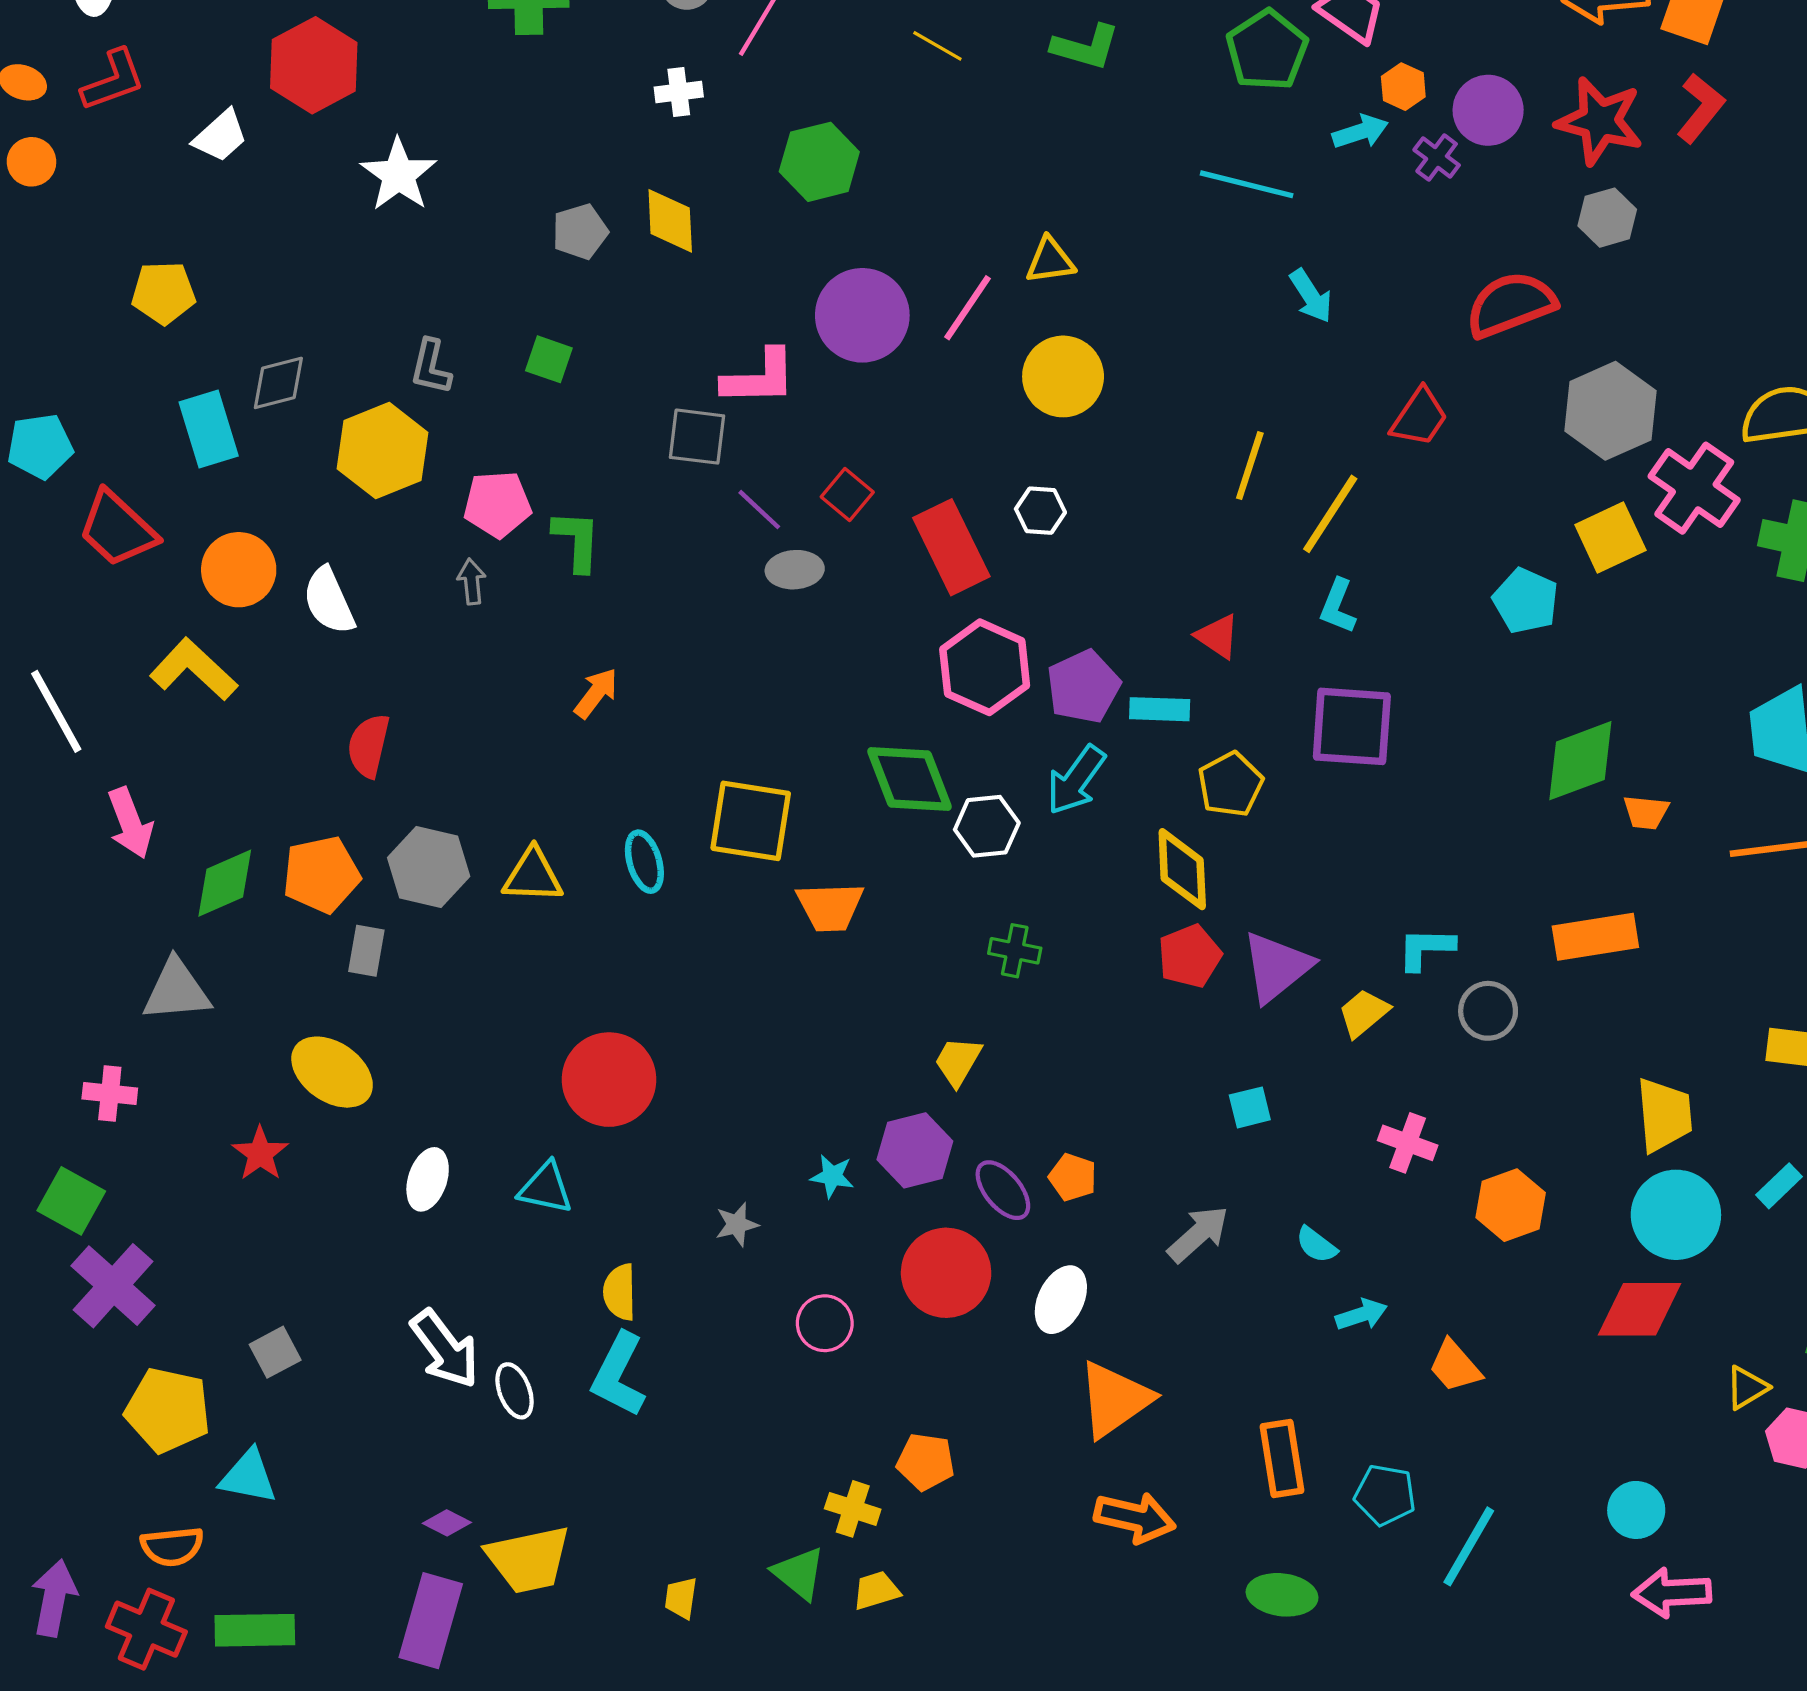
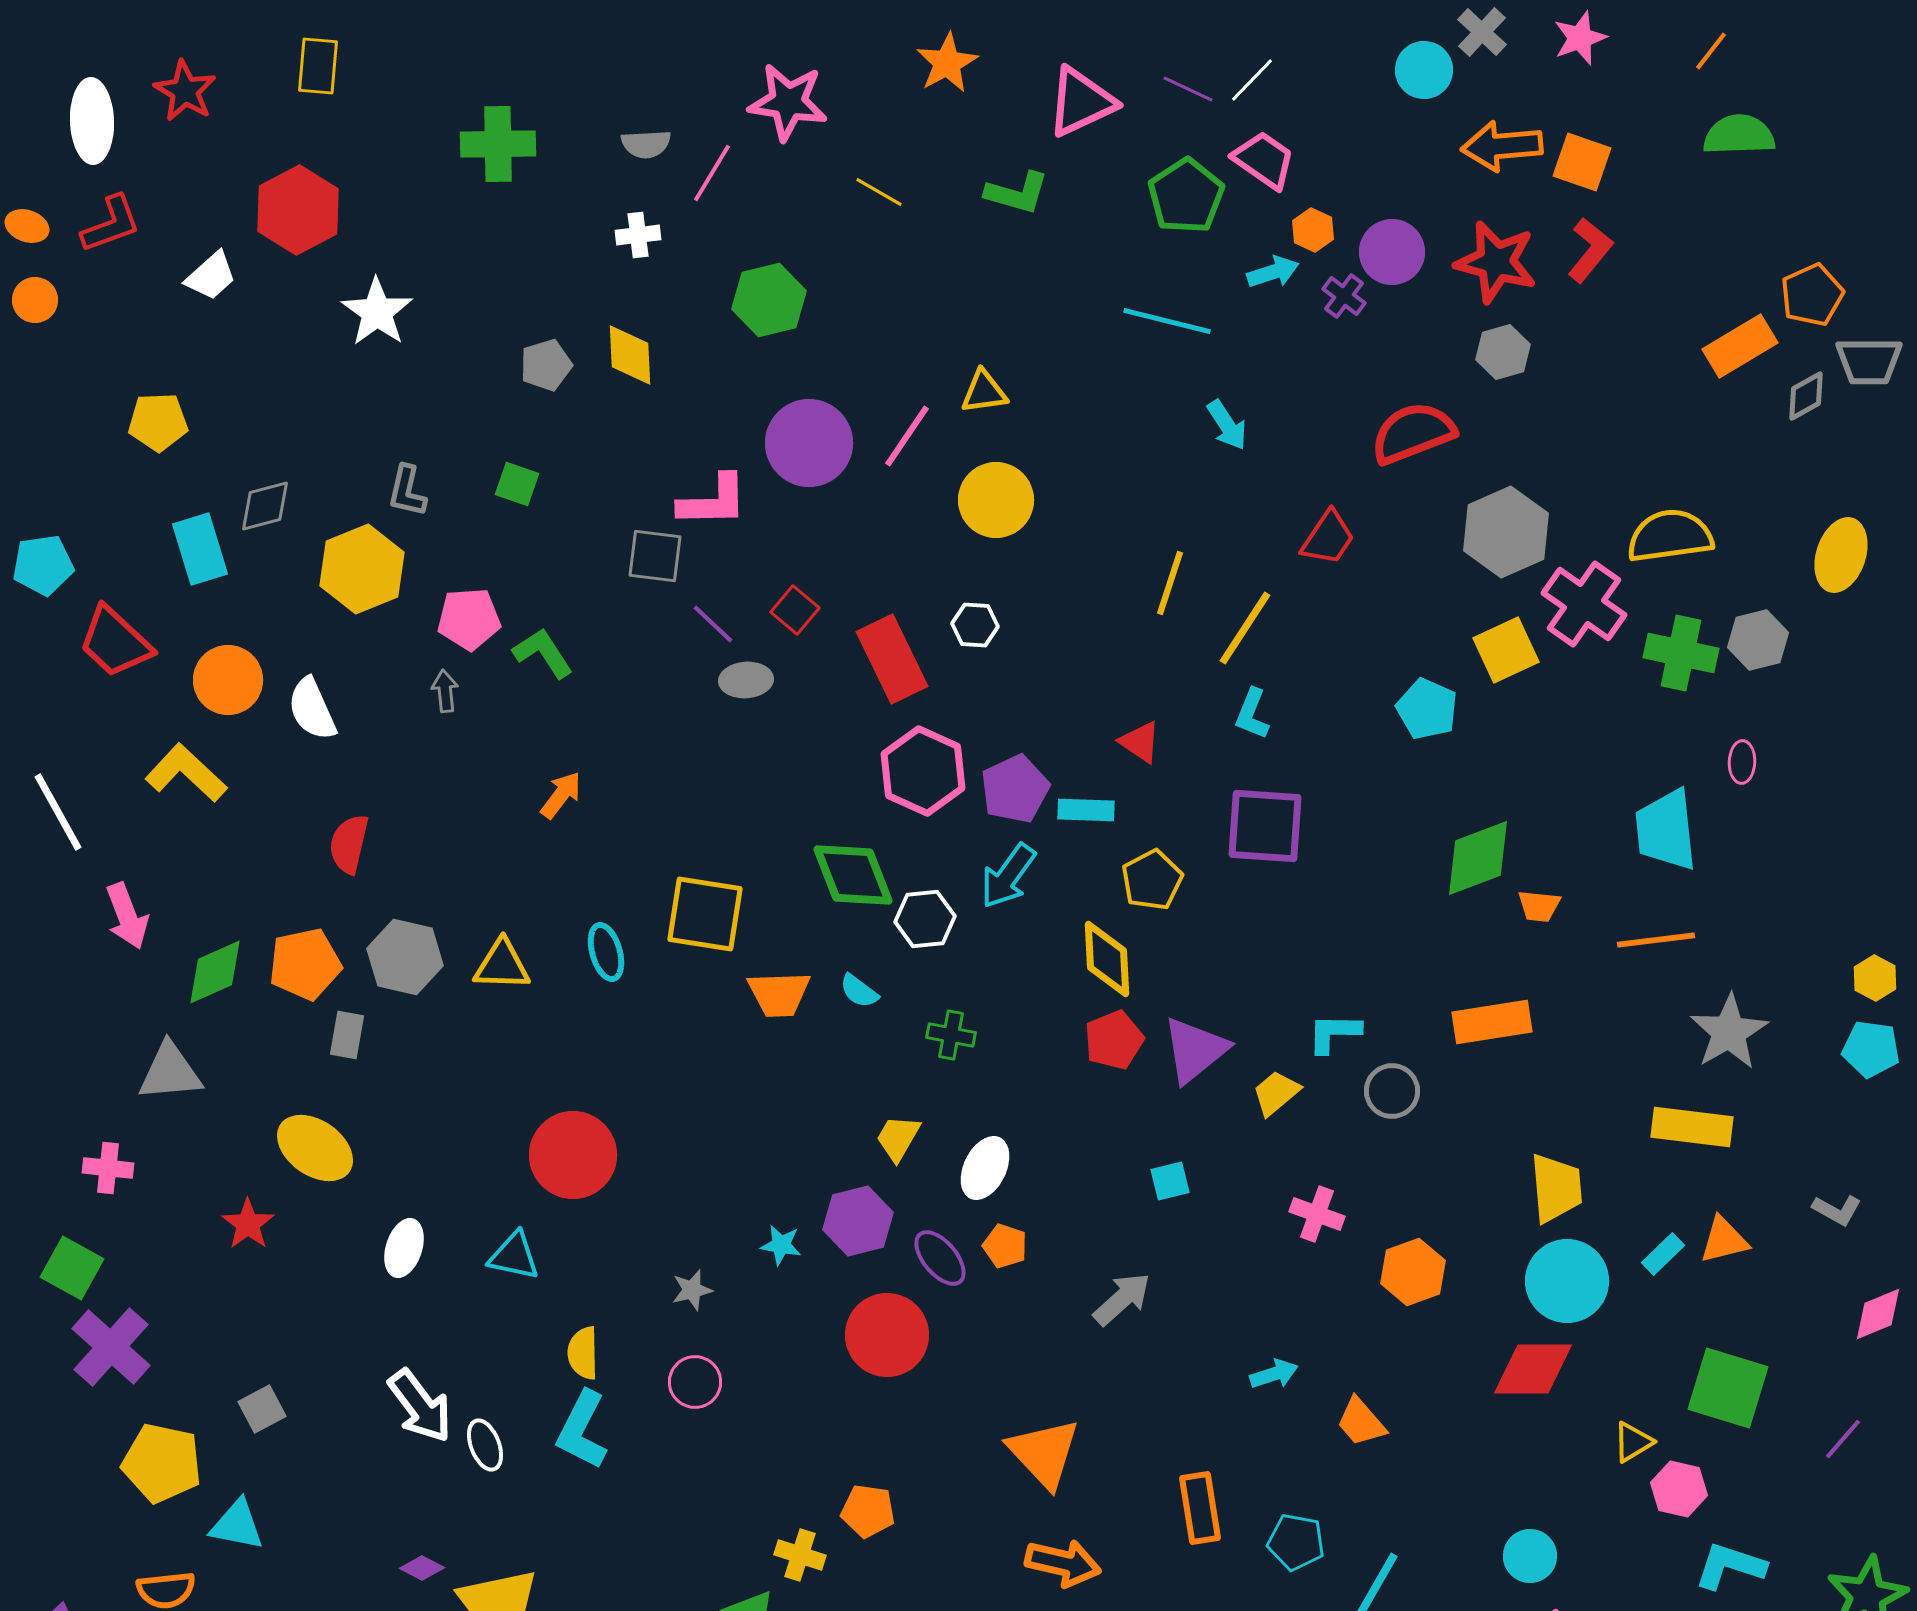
green L-shape: (577, 541) -> (543, 653), turned -36
cyan semicircle: (1316, 1245) -> (859, 991), moved
white ellipse: (1061, 1300) -> (985, 1168), moved
pink circle: (825, 1323) -> (695, 1382), moved
orange triangle: (1115, 1399) -> (1044, 1453), turned -38

